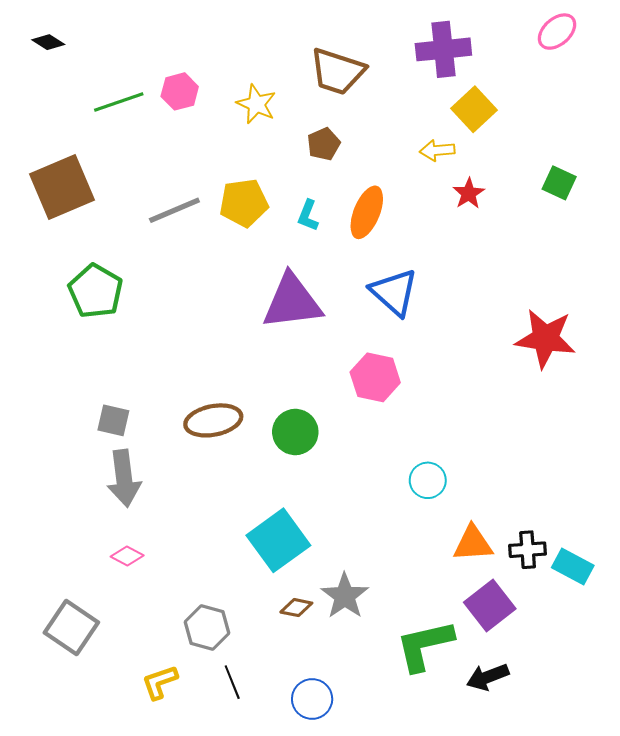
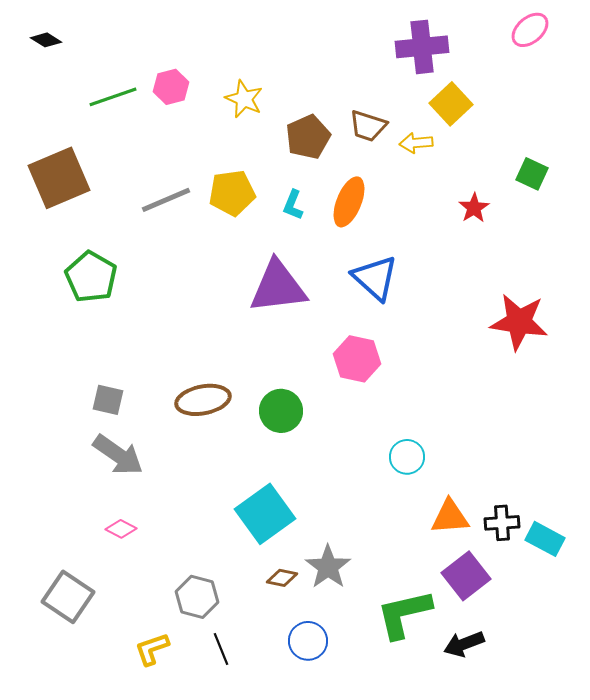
brown trapezoid: (337, 71) -> (368, 126), moved, size x0.7
brown pentagon: (324, 144) -> (308, 137), size x1.4
red star: (469, 193) -> (474, 208), moved
gray arrow: (124, 478) -> (118, 455), turned -48
blue circle: (312, 699) -> (308, 641), moved

